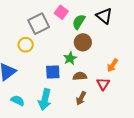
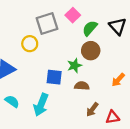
red triangle: (103, 84) -> (113, 117), moved, turned 40
brown arrow: (81, 98) -> (92, 110), moved

